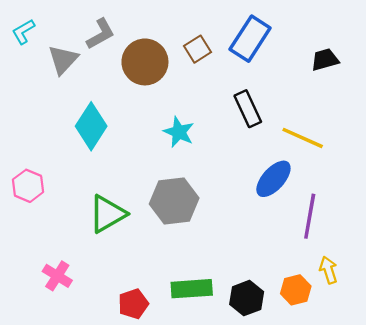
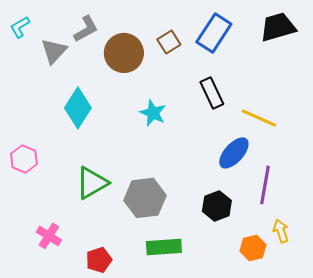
black trapezoid: (325, 60) -> (278, 27), moved, size x1.5
gray hexagon: (174, 201) -> (145, 198), moved
black hexagon: (247, 298) -> (217, 206), moved
red pentagon: (133, 304) -> (99, 260), moved

